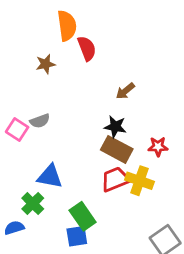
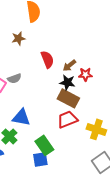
red semicircle: (87, 48) -> (47, 59), moved
brown arrow: (125, 91) -> (69, 65), moved
red star: (158, 147) -> (85, 74), moved
yellow cross: (139, 181) -> (96, 129), moved

